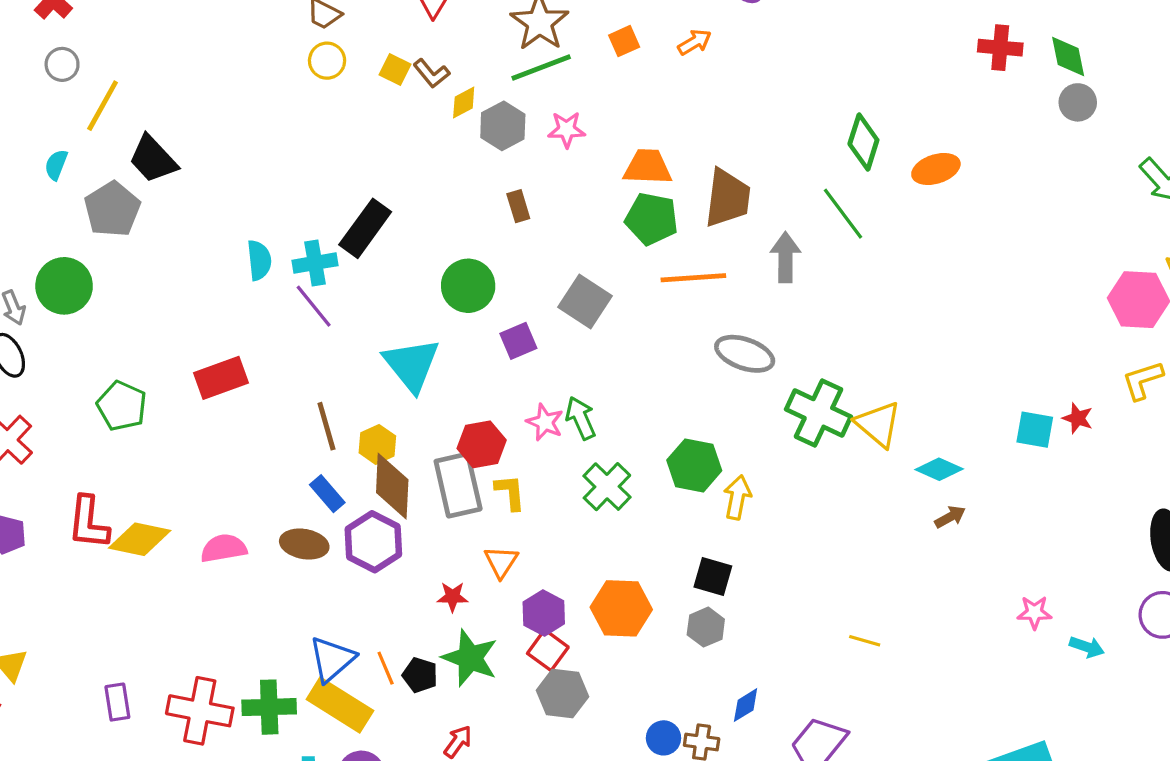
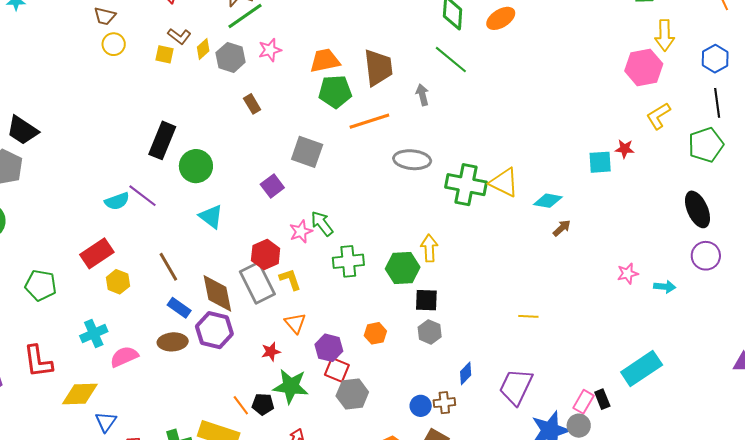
yellow square: (395, 70) -> (165, 54), moved
gray arrow: (785, 257) -> (422, 95), size x0.7
cyan semicircle: (259, 260) -> (117, 201), moved, turned 90
cyan cross: (315, 263) -> (94, 334), moved
green circle: (468, 286) -> (196, 166), moved
cyan triangle: (412, 365) -> (211, 217), size x0.7
pink star: (545, 422) -> (301, 231), turned -30
yellow hexagon: (377, 444) -> (118, 282), moved
green hexagon: (694, 465) -> (403, 268), moved
green cross: (607, 487) -> (348, 261), turned -36
yellow diamond: (140, 539) -> (80, 394), moved
orange hexagon: (621, 608) -> (375, 333), size x0.6
blue triangle: (332, 659) -> (106, 422), moved, size x0.7

